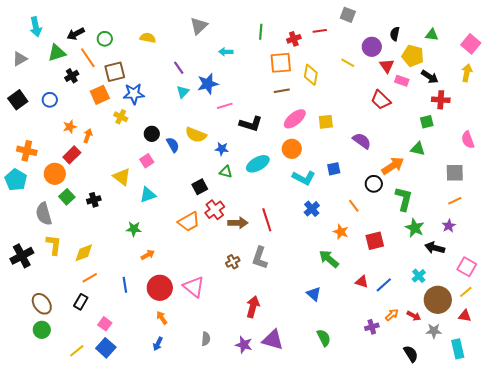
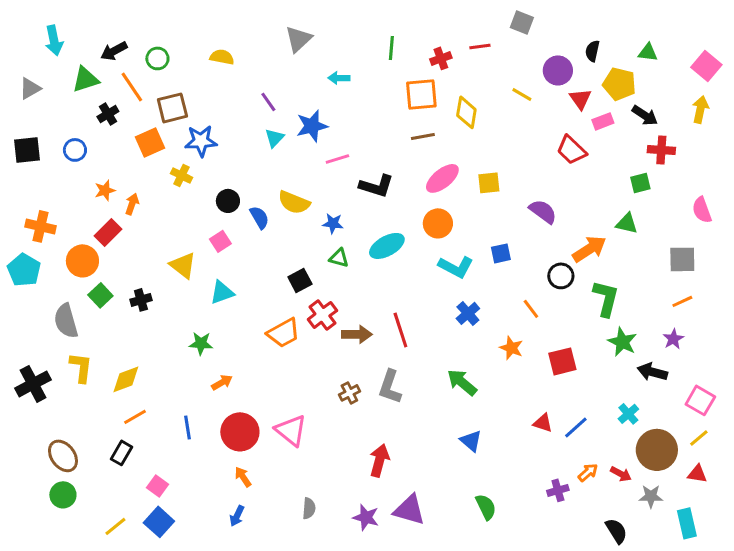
pink rectangle: (402, 81) -> (603, 121), turned -40
black square: (18, 100) -> (27, 150), turned 30
green arrow: (329, 259) -> (462, 382), moved

